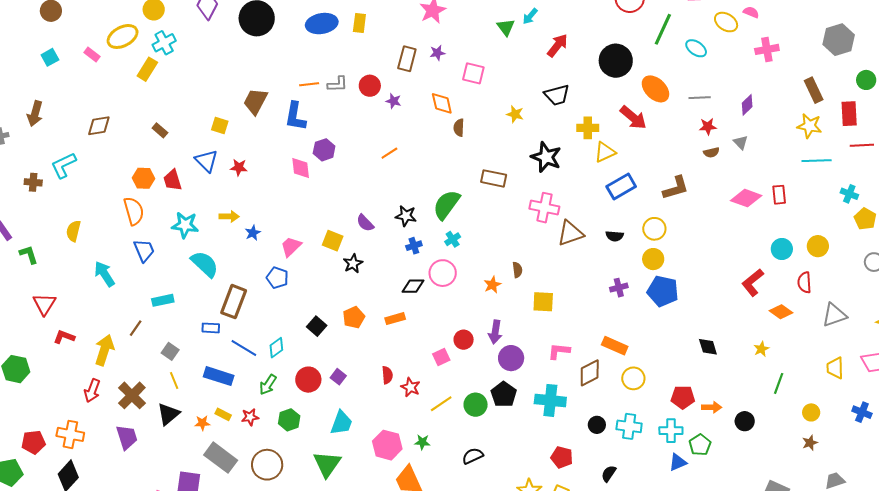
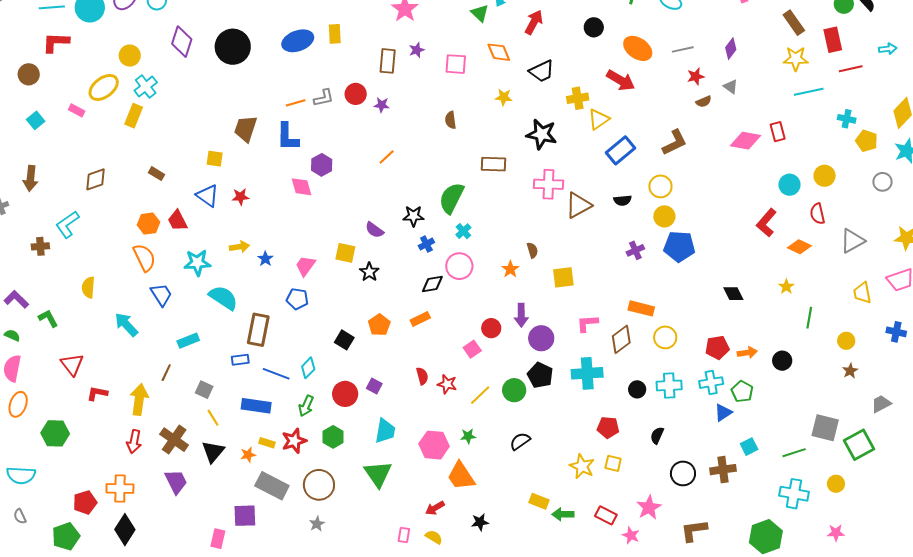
black circle: (616, 61) -> (594, 27), size x0.6
orange diamond: (442, 103) -> (499, 52), moved
red star: (250, 417) -> (294, 441), size x1.4

